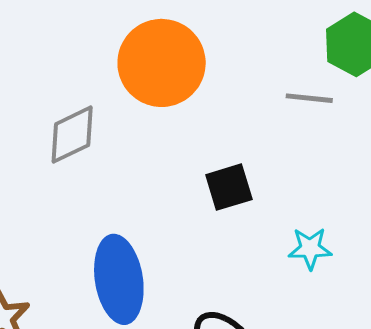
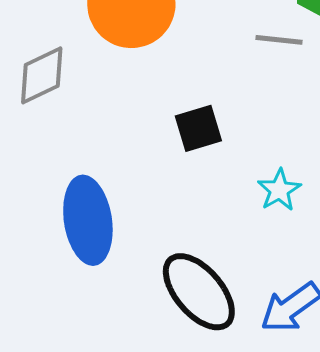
cyan star: (310, 248) -> (279, 190), turned -30

